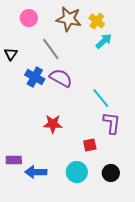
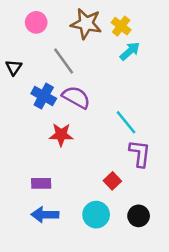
red star: (53, 124) -> (61, 135), moved
red square: (90, 145) -> (112, 181), turned -32
purple rectangle: (14, 160) -> (41, 183), moved

